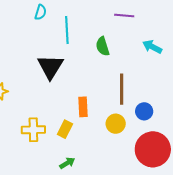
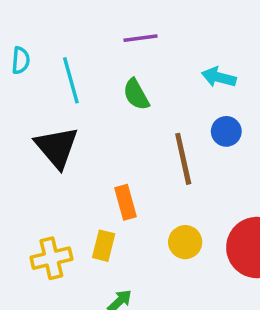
purple line: (124, 16) -> (140, 38), moved
blue circle: (144, 111) -> (226, 131), moved
yellow circle: (116, 124) -> (185, 242), moved

